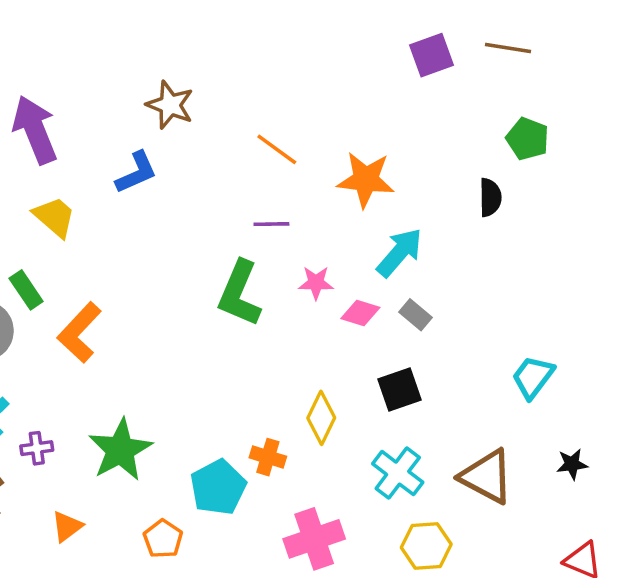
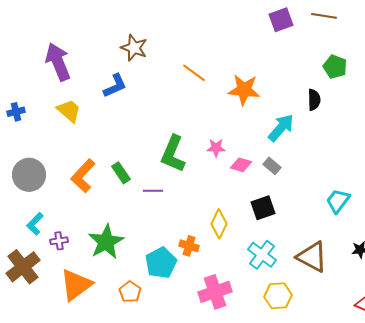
purple line: (271, 224) -> (153, 191), moved
cyan arrow: (400, 253) -> (281, 128), moved
green rectangle: (26, 290) -> (121, 173), moved
orange triangle: (67, 526) -> (76, 285), size x1.8

